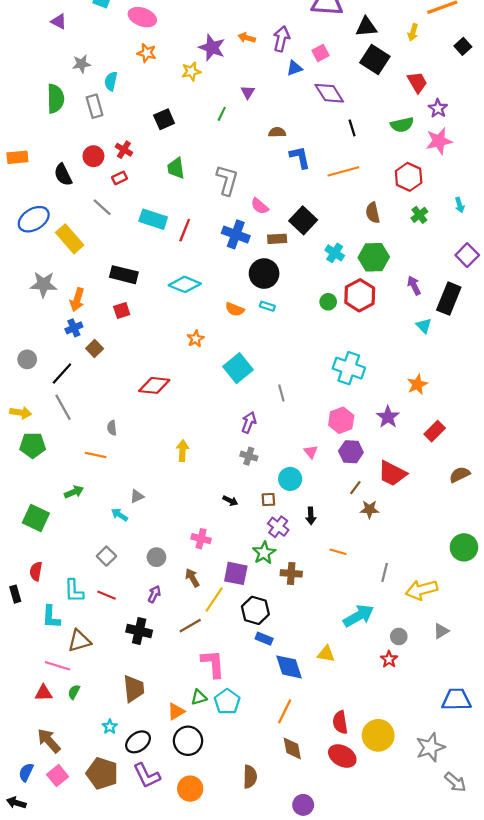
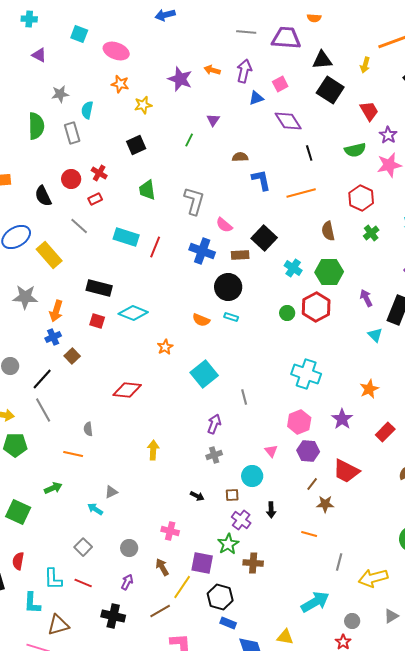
yellow star: (191, 71) -> (143, 105), moved
cyan diamond: (185, 284) -> (133, 313), moved
red square: (122, 310) -> (97, 321), turned 35
gray cross: (249, 456) -> (214, 455), turned -35
orange line: (338, 552) -> (309, 534), moved

